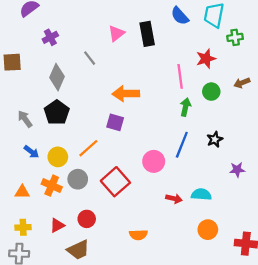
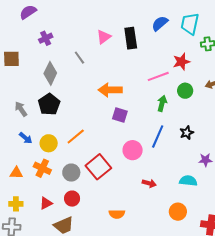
blue semicircle: (180, 16) -> (160, 23), turned 90
pink line: (180, 76) -> (158, 76), turned 75
purple square: (115, 122) -> (120, 115), moved
gray circle: (78, 179) -> (71, 173), moved
cyan semicircle: (201, 194) -> (188, 181), moved

